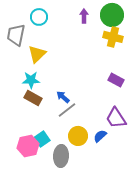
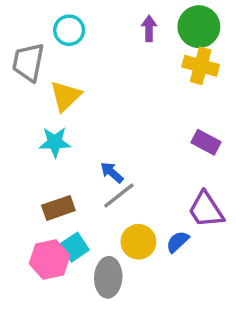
brown rectangle: (33, 98) -> (58, 208), moved, turned -48

